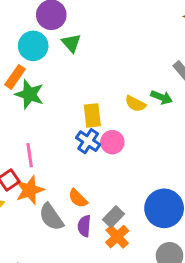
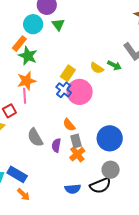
yellow rectangle: (92, 115) -> (68, 73), turned 35
pink circle: (112, 142) -> (80, 92), size x1.6
orange star: (30, 190) -> (27, 81), moved
orange semicircle: (78, 198) -> (69, 125), moved
gray rectangle: (114, 217) -> (76, 141), turned -64

